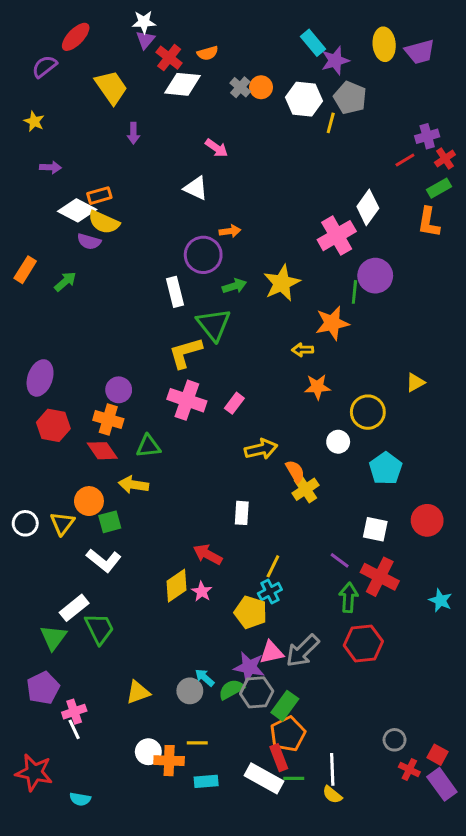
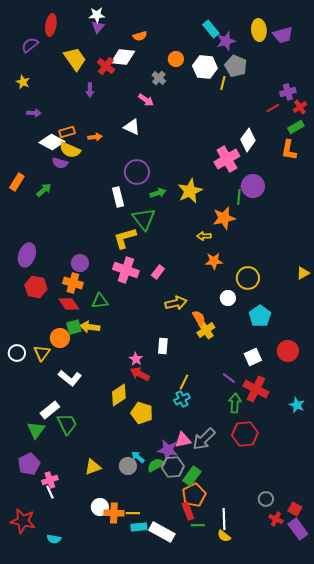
red ellipse: (76, 37) -> (51, 25), turned -35
red cross: (169, 58) -> (106, 66), moved
gray cross: (240, 87) -> (159, 78), moved
orange arrow: (230, 231) -> (95, 137), moved
yellow triangle: (415, 382) -> (303, 273), moved
green square: (110, 522) -> (74, 327), moved
white square: (375, 529) -> (253, 357), turned -36
pink star: (202, 592) -> (136, 359), moved
yellow pentagon: (251, 612) -> (142, 413), moved
yellow line: (197, 743) -> (133, 513), moved
white rectangle: (264, 778) -> (162, 532), moved

